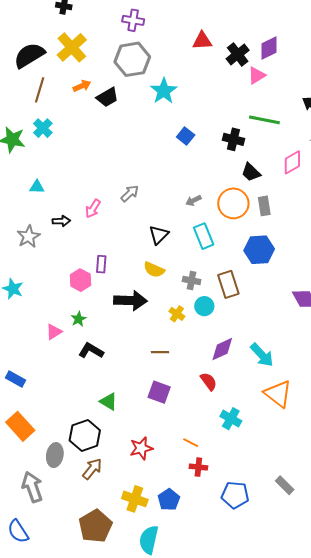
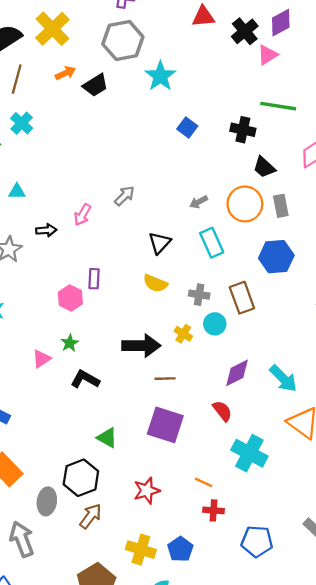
black arrow: (130, 301) -> (141, 346), moved
purple square: (159, 392) -> (165, 425), size x1.4
cyan cross: (231, 419) -> (249, 453), size x1.4

